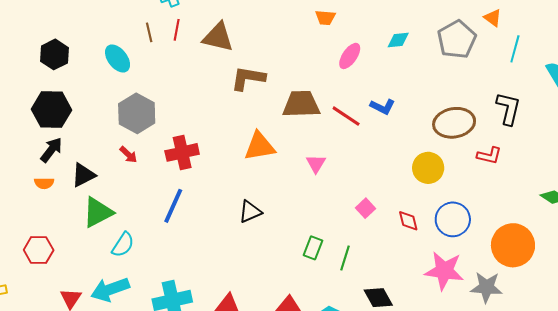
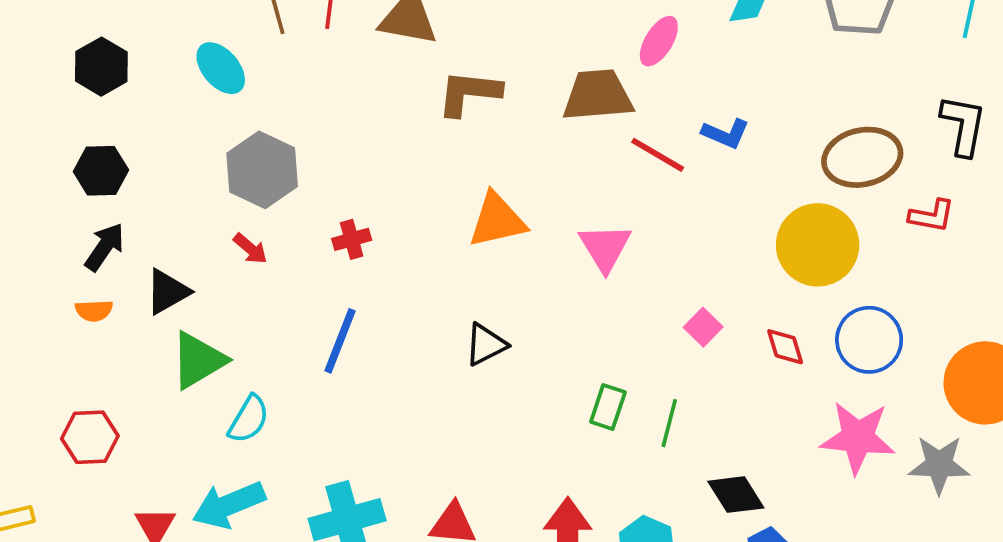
brown trapezoid: (301, 104) -> (598, 95), moved
black hexagon: (51, 110) -> (101, 171), size x0.7
red cross: (182, 152) -> (352, 239), size x0.6
pink triangle: (316, 164) -> (605, 247), size x1.4
yellow circle: (428, 168) -> (818, 245), size x1.4

